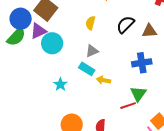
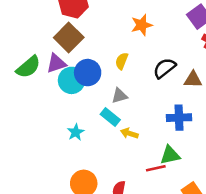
blue circle: (21, 19) -> (88, 73), moved
green triangle: (138, 94) -> (170, 155), turned 36

